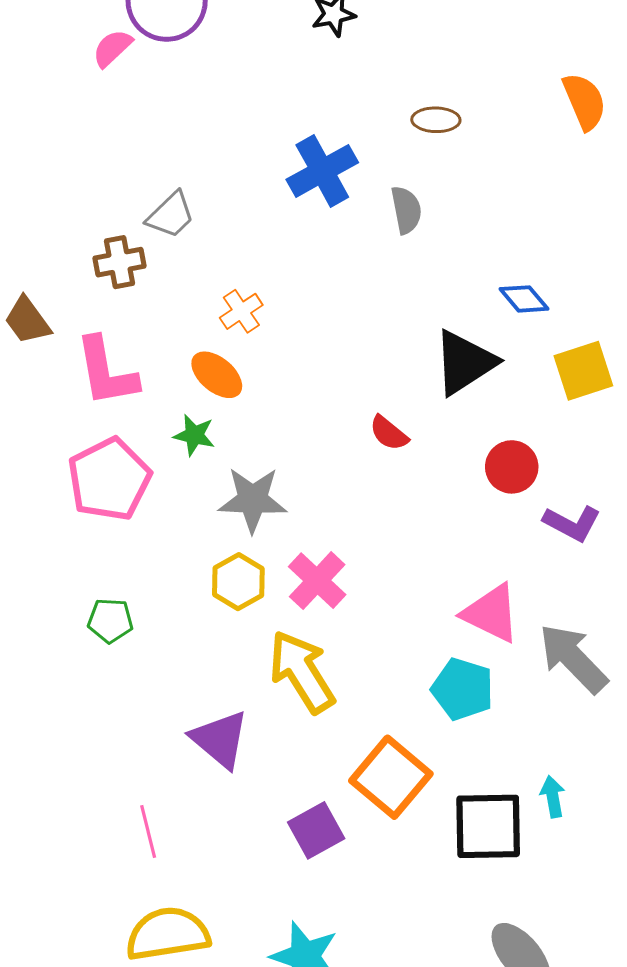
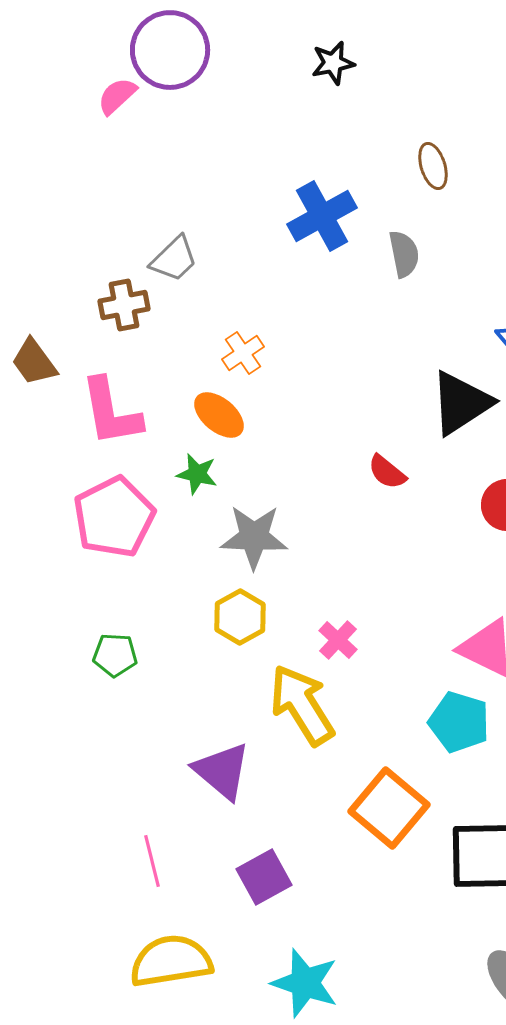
brown ellipse: (436, 120) -> (433, 166), turned 72
pink cross: (317, 581) -> (338, 640), moved, size x0.7
purple square: (316, 830) -> (264, 877), moved

